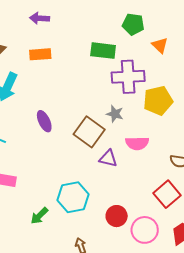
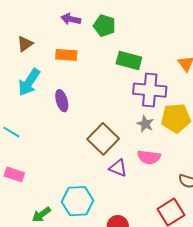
green pentagon: (133, 24) -> (104, 26), moved
gray star: (115, 114) -> (145, 124), moved
purple ellipse: (44, 121) -> (62, 101), moved

